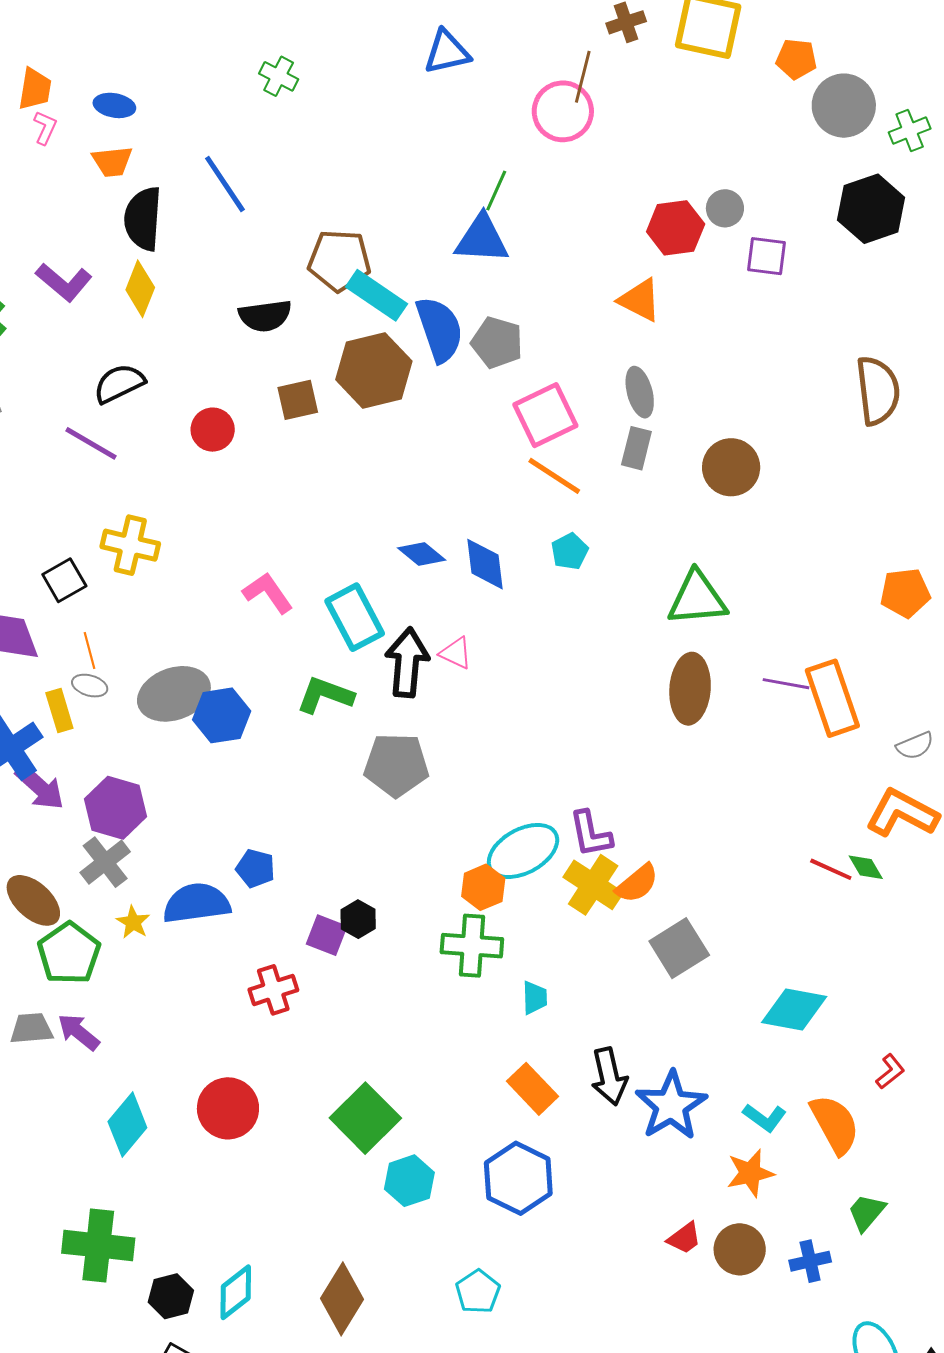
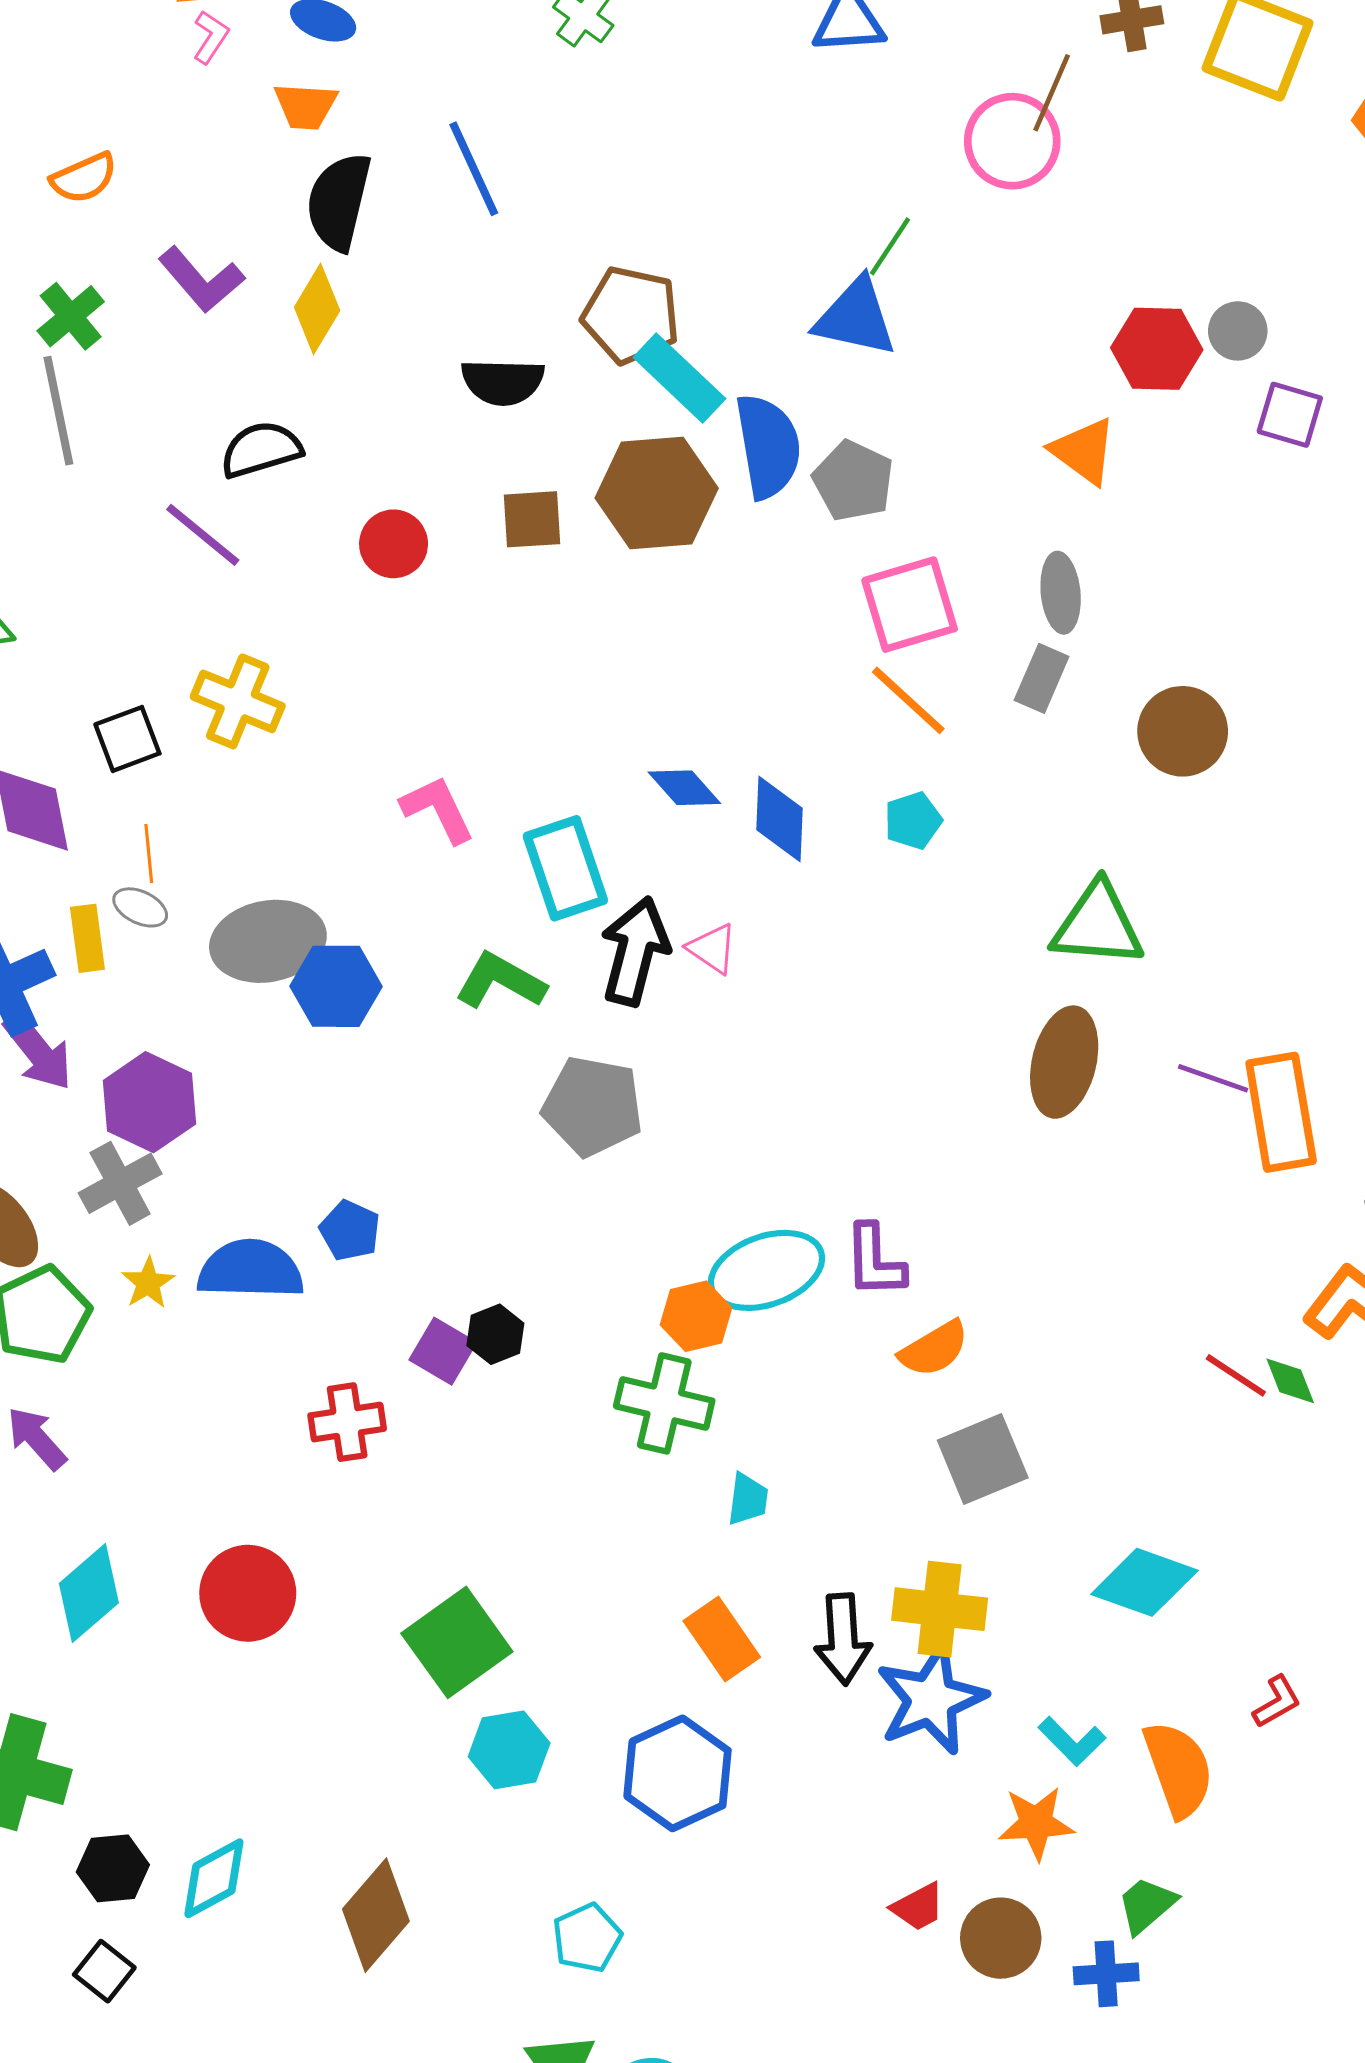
yellow cross: (593, 885) -> (940, 1609), moved, turned -36
green trapezoid: (867, 1212) -> (1147, 1905), moved

